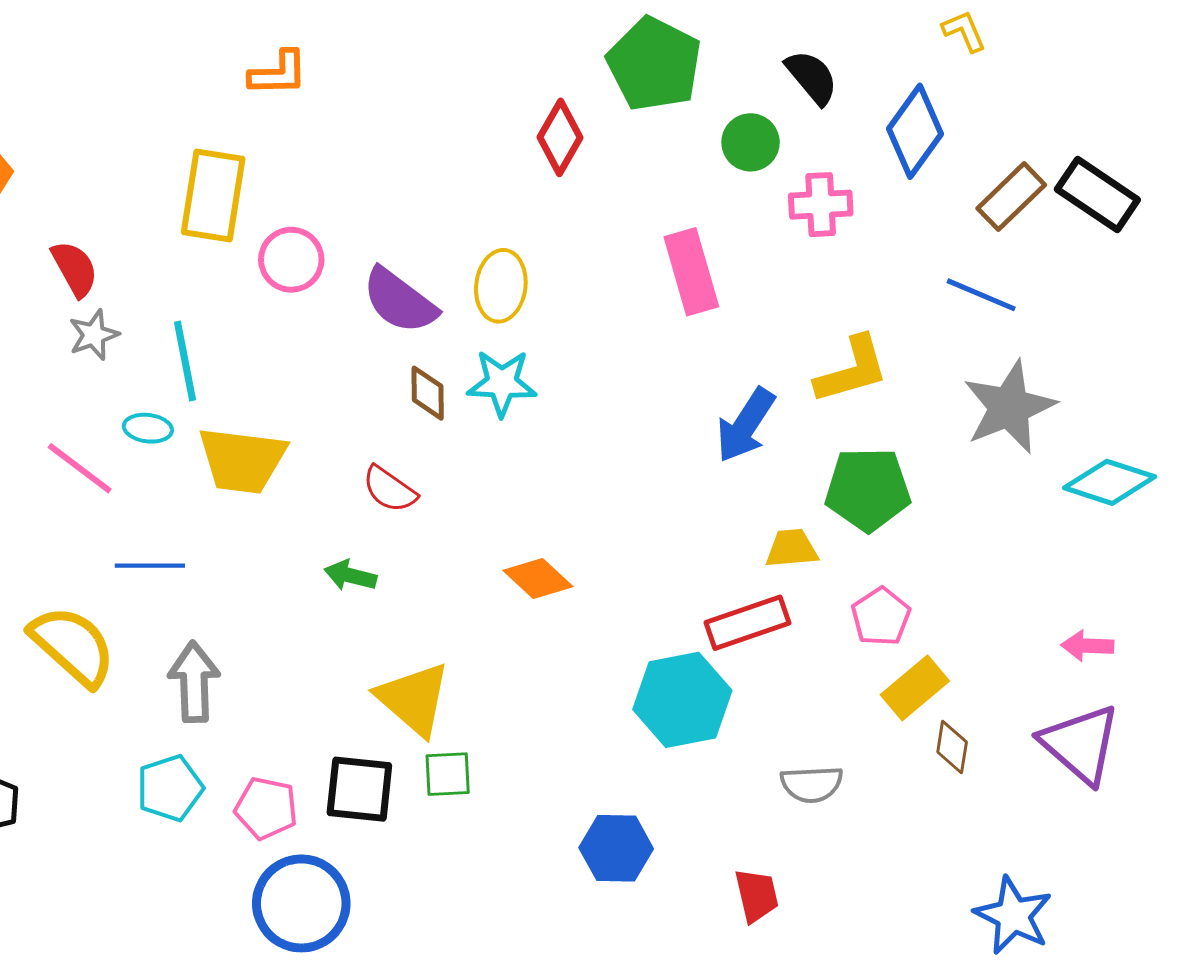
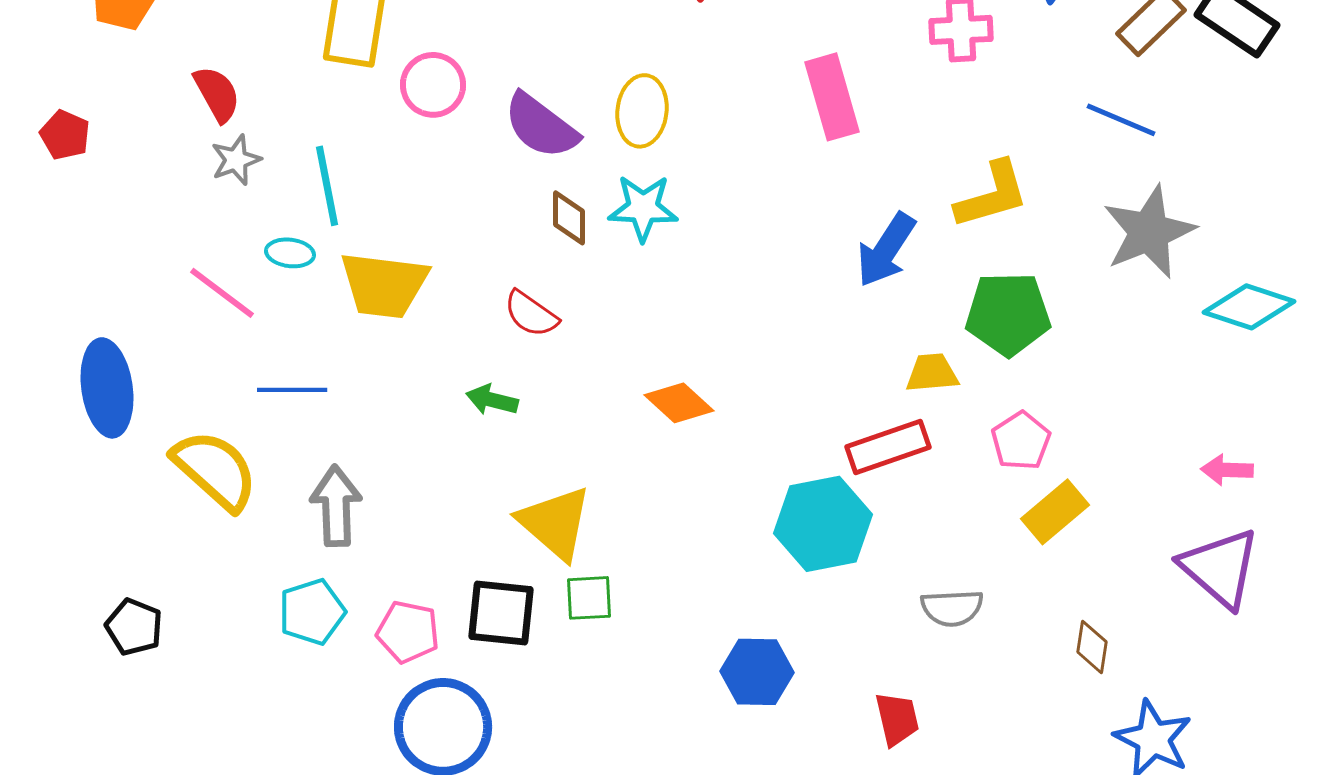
brown diamond: (952, 747) -> (1092, 647), moved

